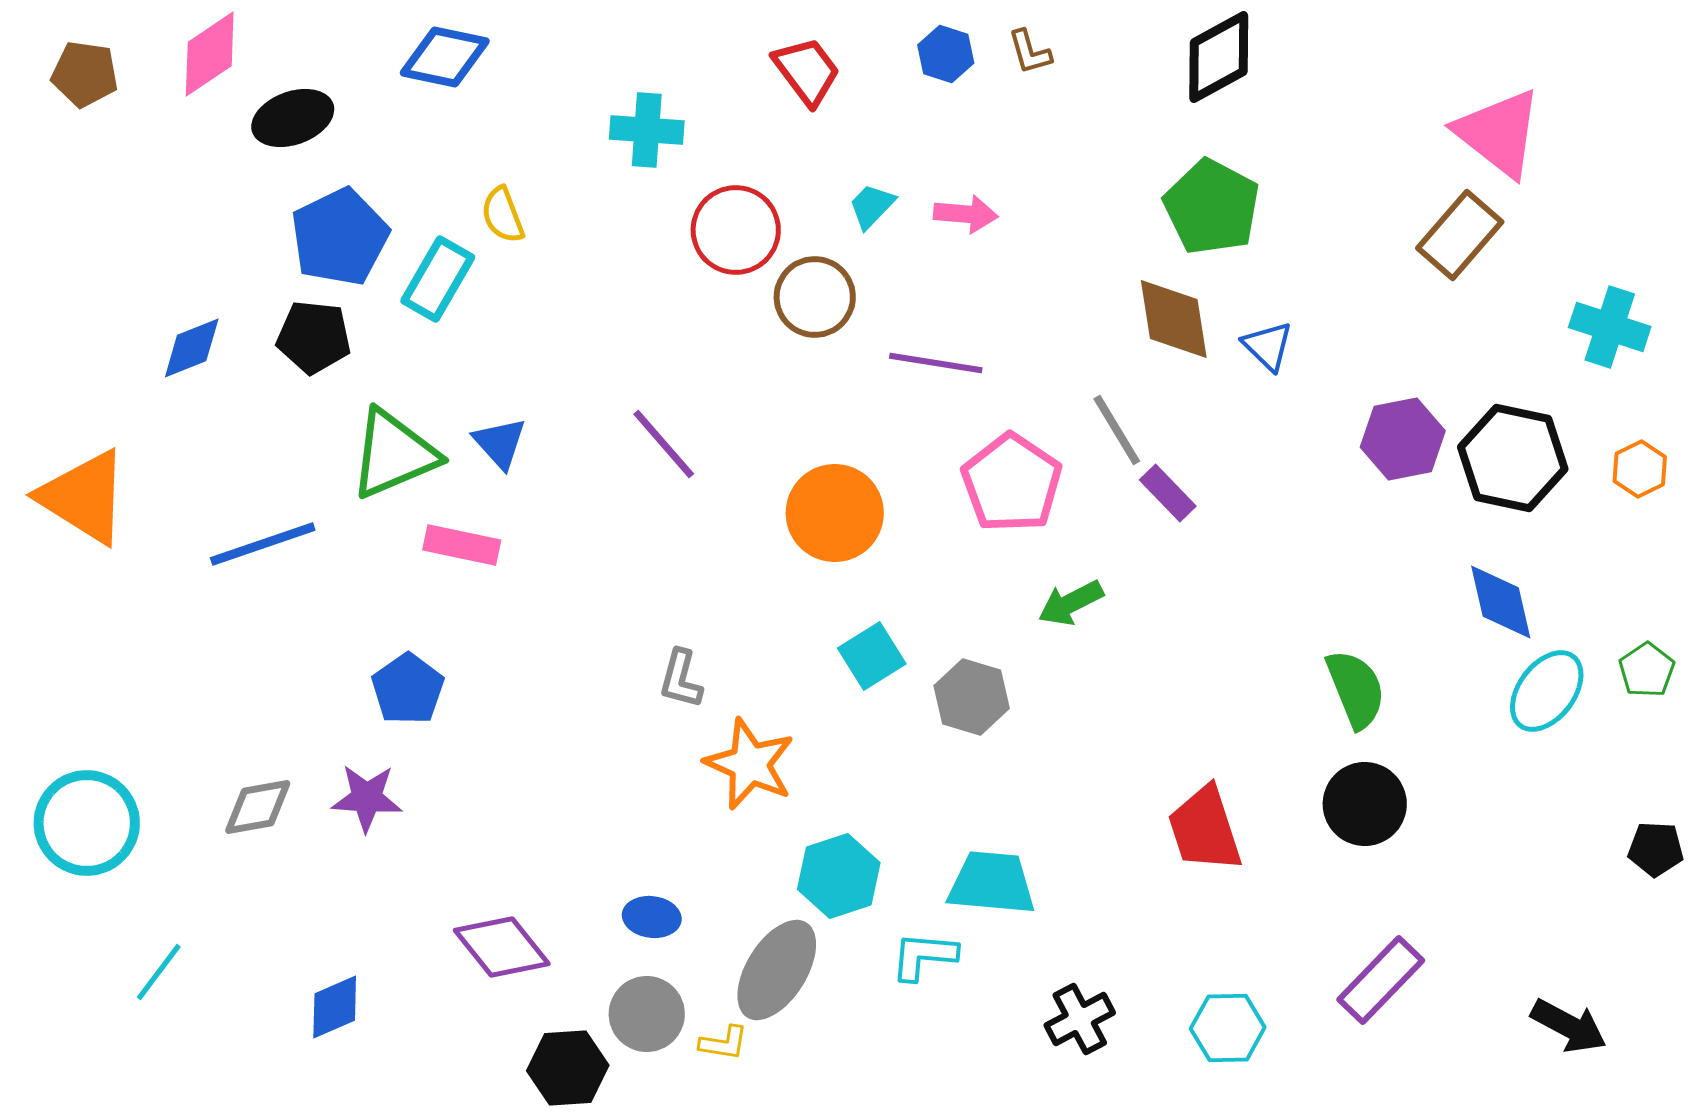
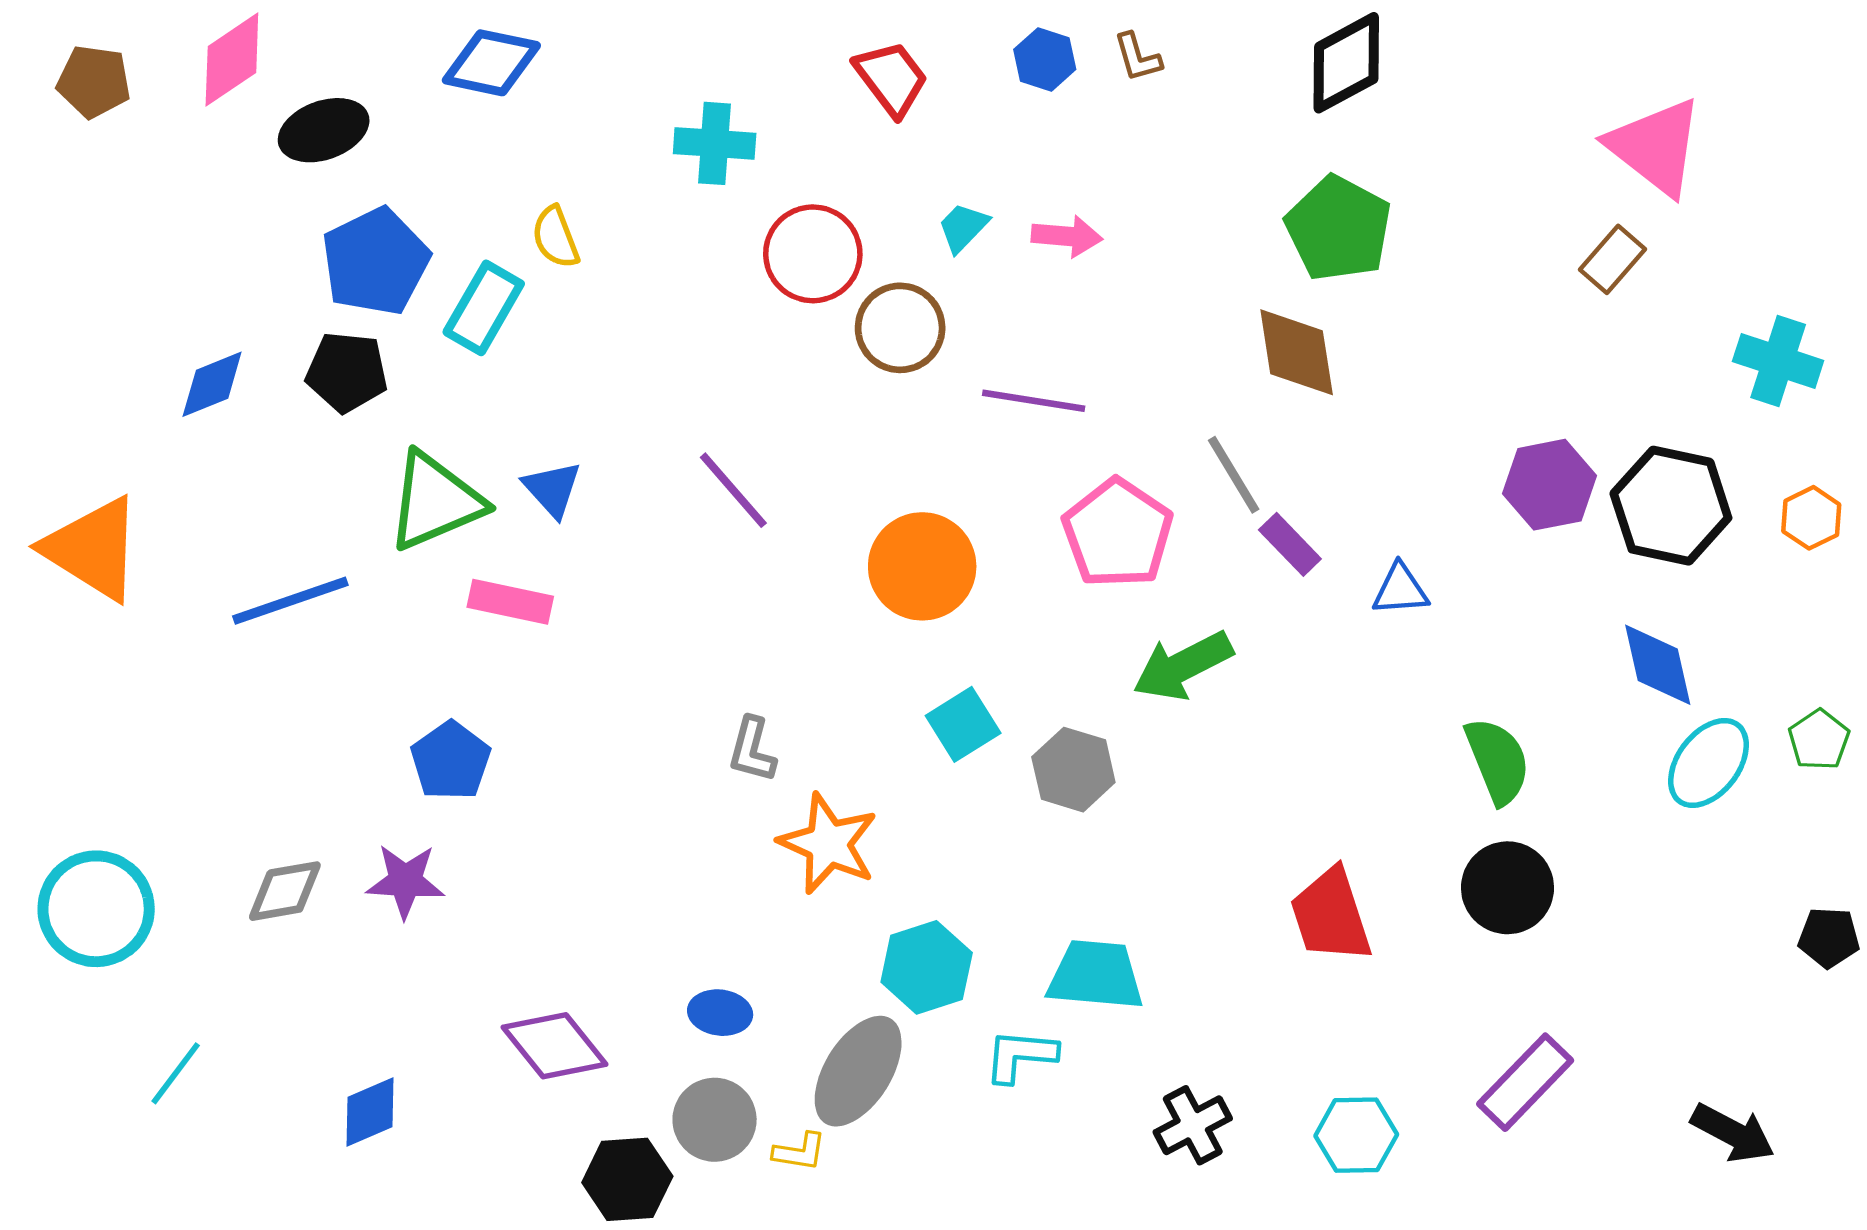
brown rectangle: (1460, 235) -> (1612, 259), size x0.7
blue triangle: (1268, 346) -> (1400, 590), moved, turned -48
green arrow: (1071, 603) -> (1183, 666), size x1.4

